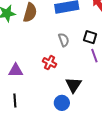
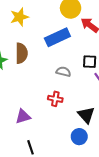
gray semicircle: (64, 40) -> (63, 72), turned -40

